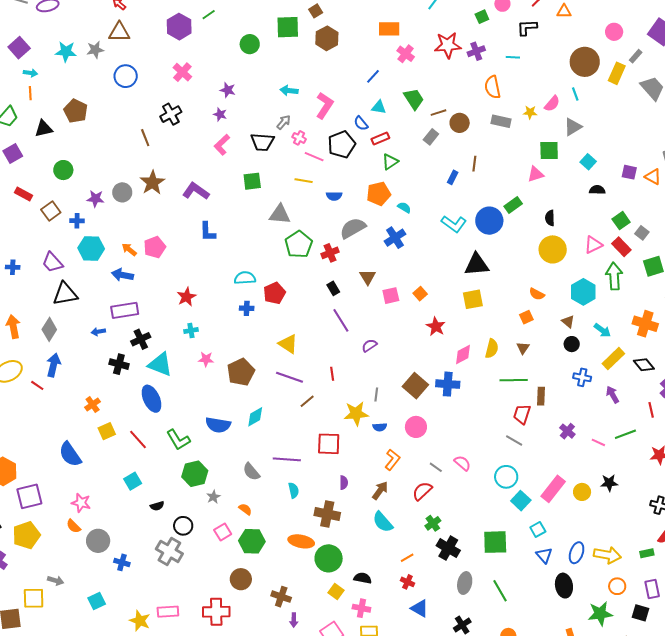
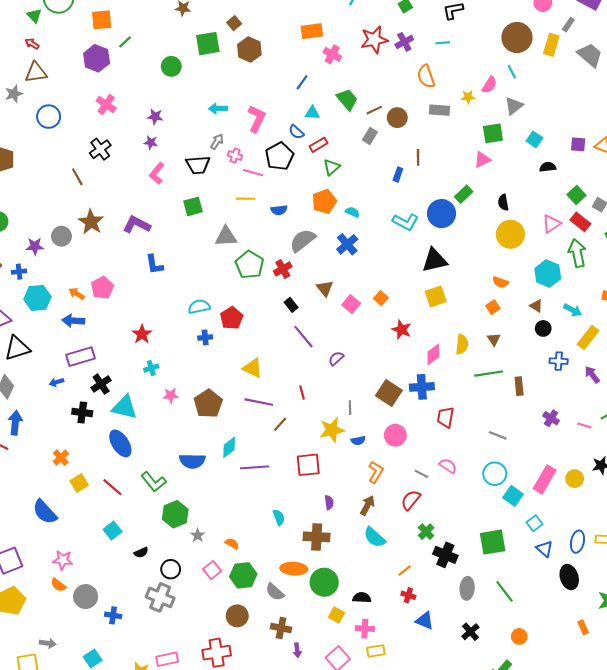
pink square: (391, 296) -> (351, 304), turned -30
red trapezoid: (522, 414) -> (445, 417), moved
purple line: (287, 459) -> (255, 467), moved
gray semicircle: (251, 472) -> (275, 592), moved

